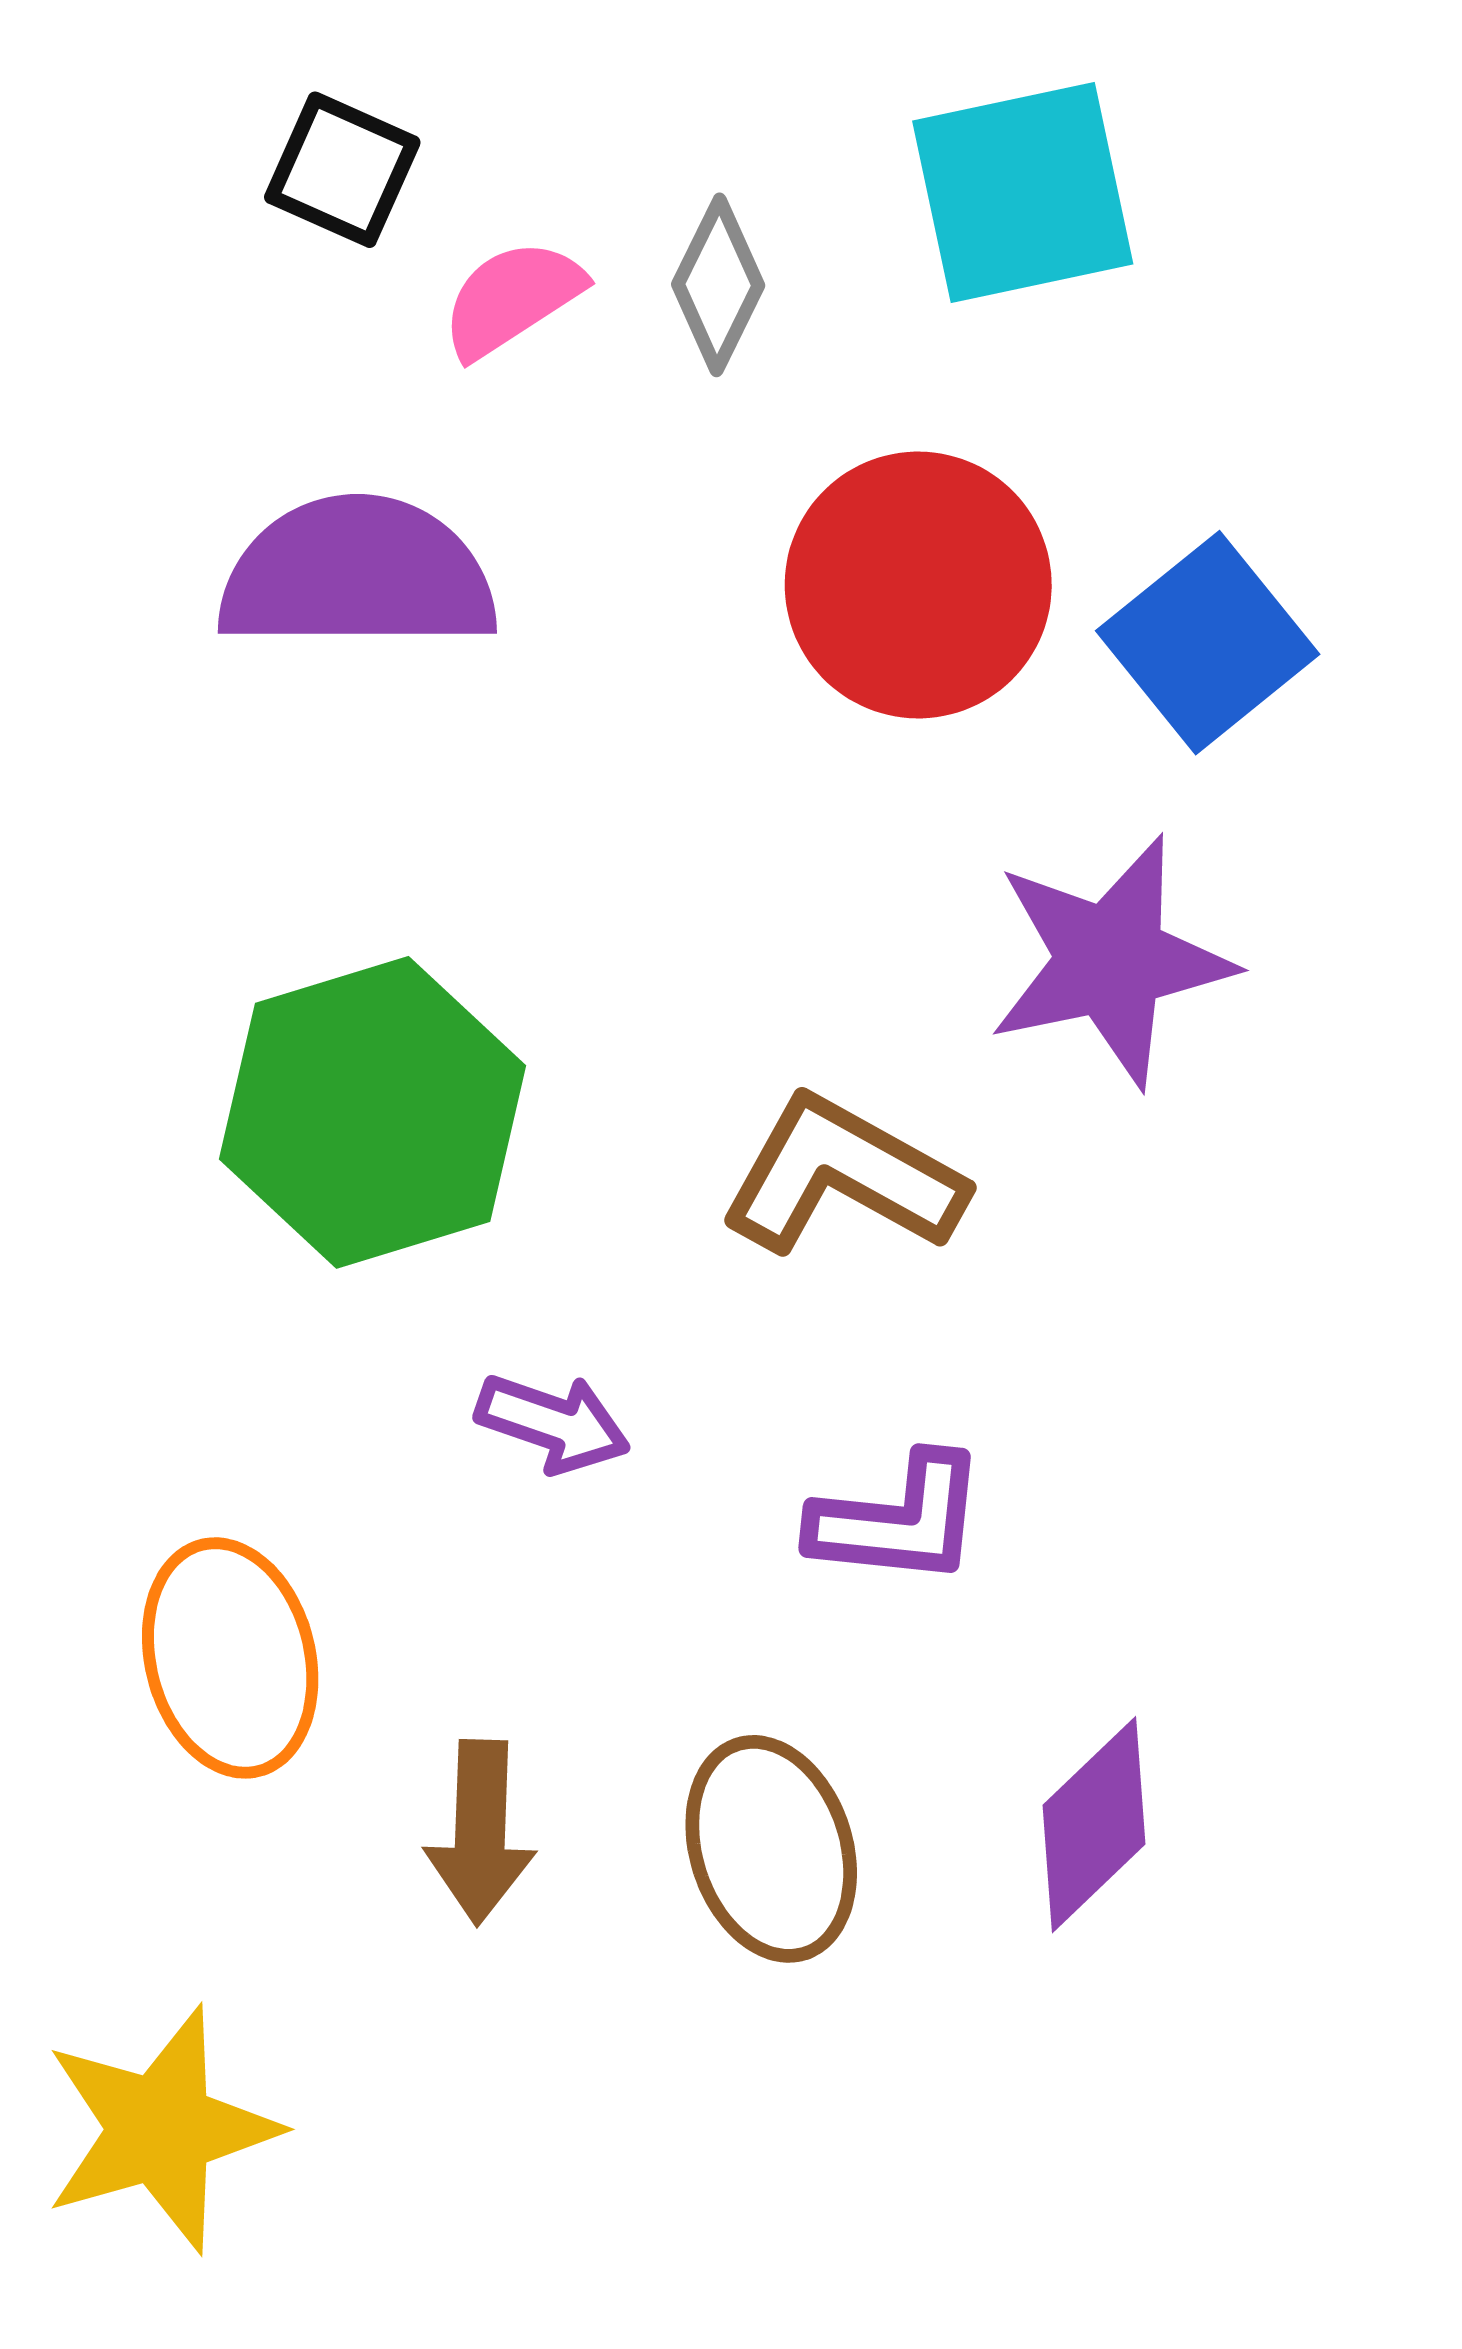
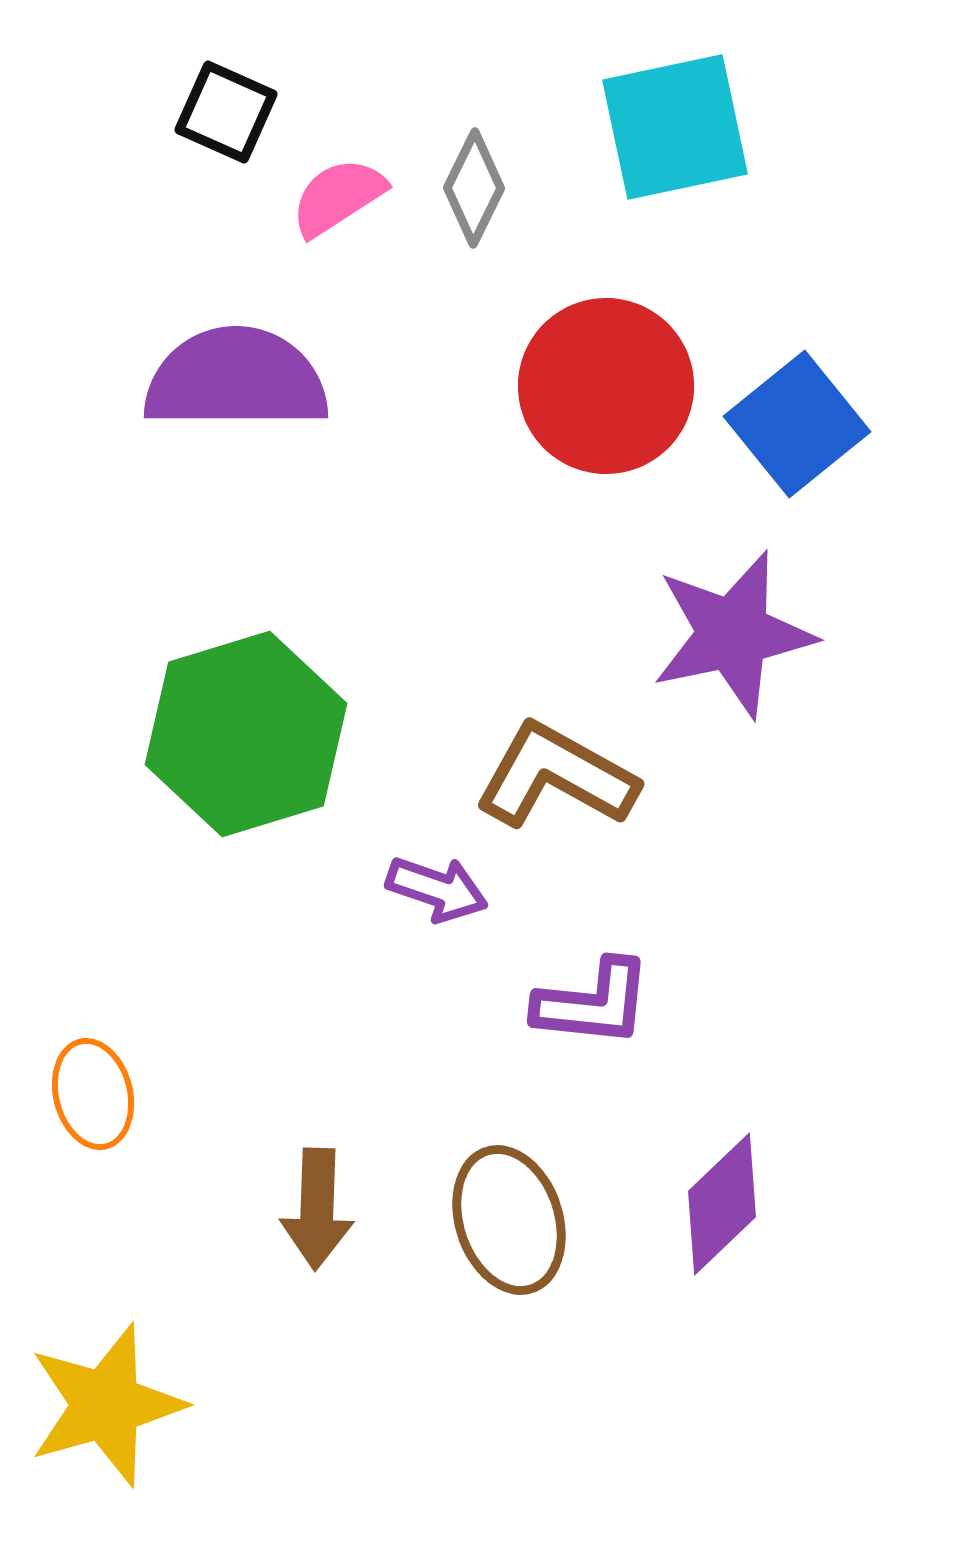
purple arrow: (553, 1423) -> (437, 889), moved
orange ellipse: (230, 1658) -> (93, 1094), moved, size x0.7

